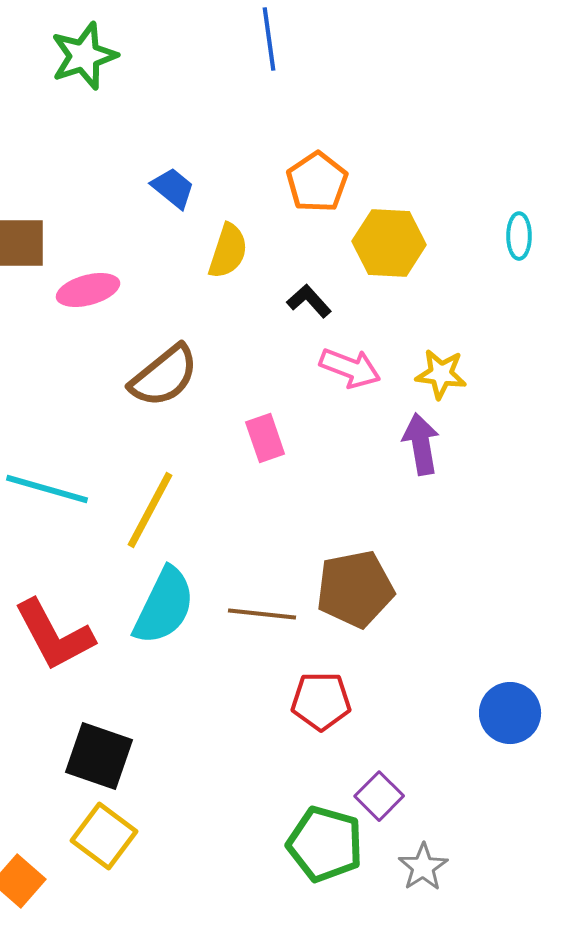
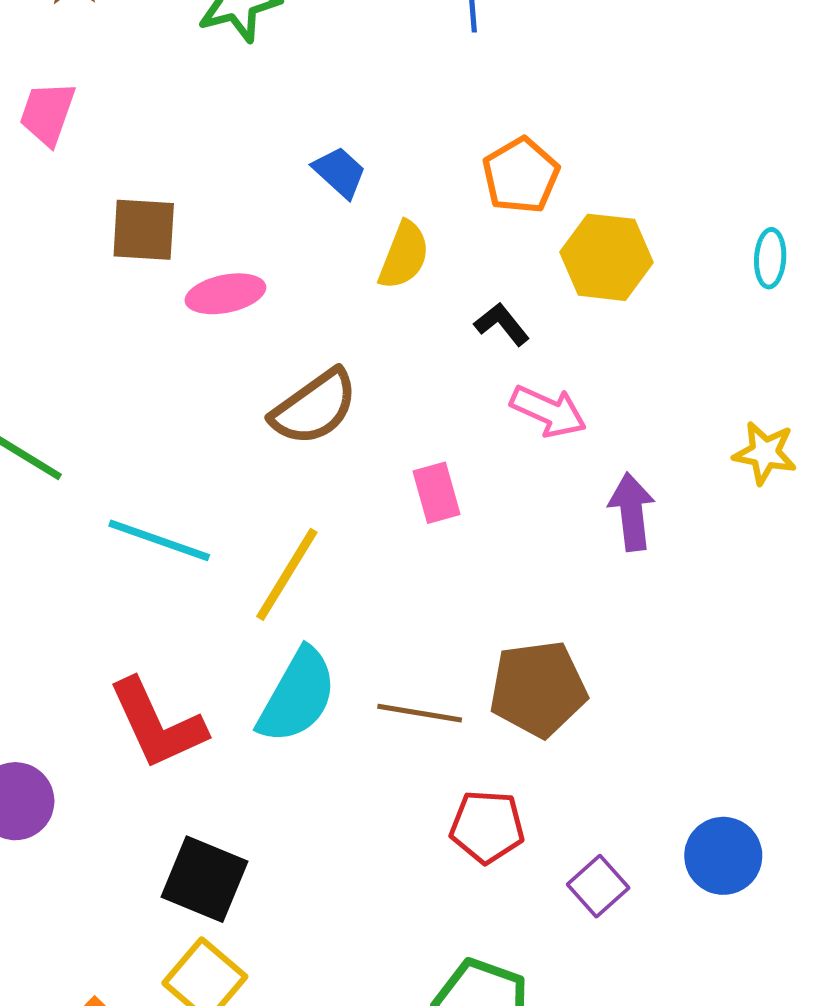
yellow star: (441, 374) -> (765, 453), moved
purple square: (379, 796) -> (598, 886), moved

